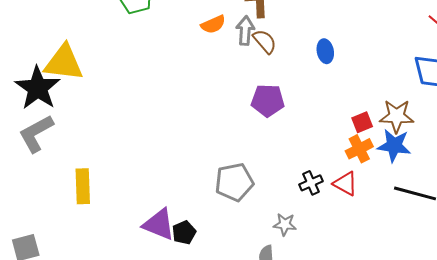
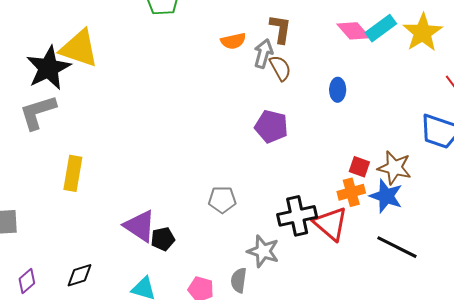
red square: (362, 122) -> (359, 167), turned 30
gray pentagon: (234, 182) -> (222, 200), size x0.7
black cross: (311, 183) -> (297, 216), size x1.6
red triangle: (345, 184) -> (331, 224), size x1.4
gray star: (285, 224) -> (263, 251), size x1.4

